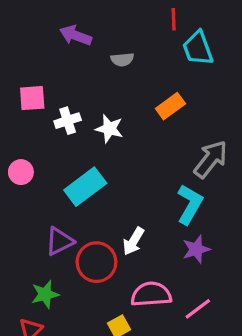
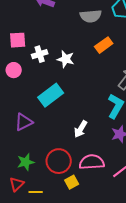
gray semicircle: (122, 60) -> (91, 16), moved, size x1.5
pink circle: (21, 172) -> (14, 70), moved
purple triangle: (60, 241) -> (24, 122), moved
red circle: (96, 262) -> (59, 161), moved

